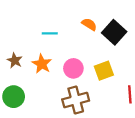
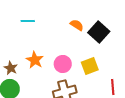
cyan line: (50, 33) -> (28, 21), moved
brown star: (15, 60) -> (11, 68), moved

